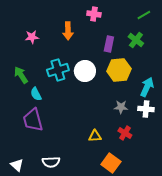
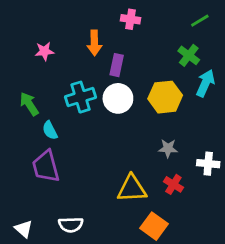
purple rectangle: (109, 44) -> (117, 65), moved
cyan arrow: (147, 87) -> (205, 83), moved
white cross: (146, 109) -> (208, 164), moved
yellow triangle: (95, 136) -> (132, 189), size x1.6

